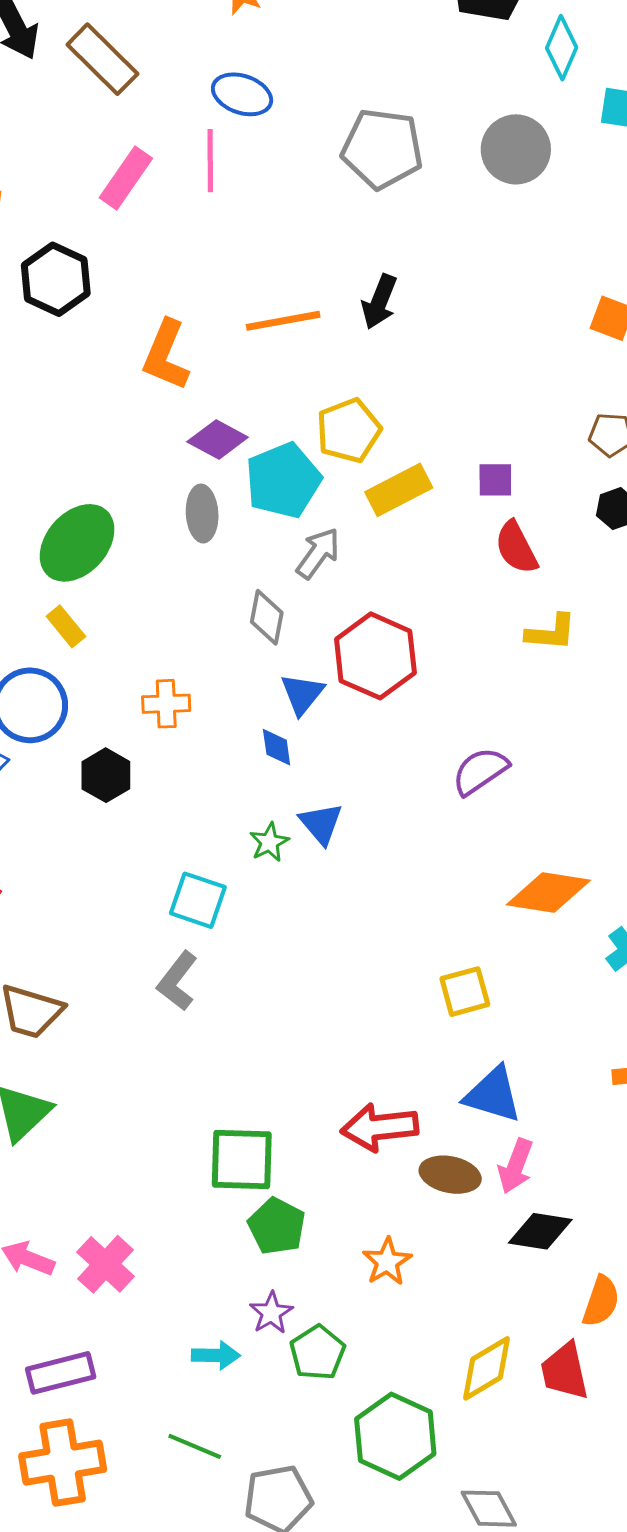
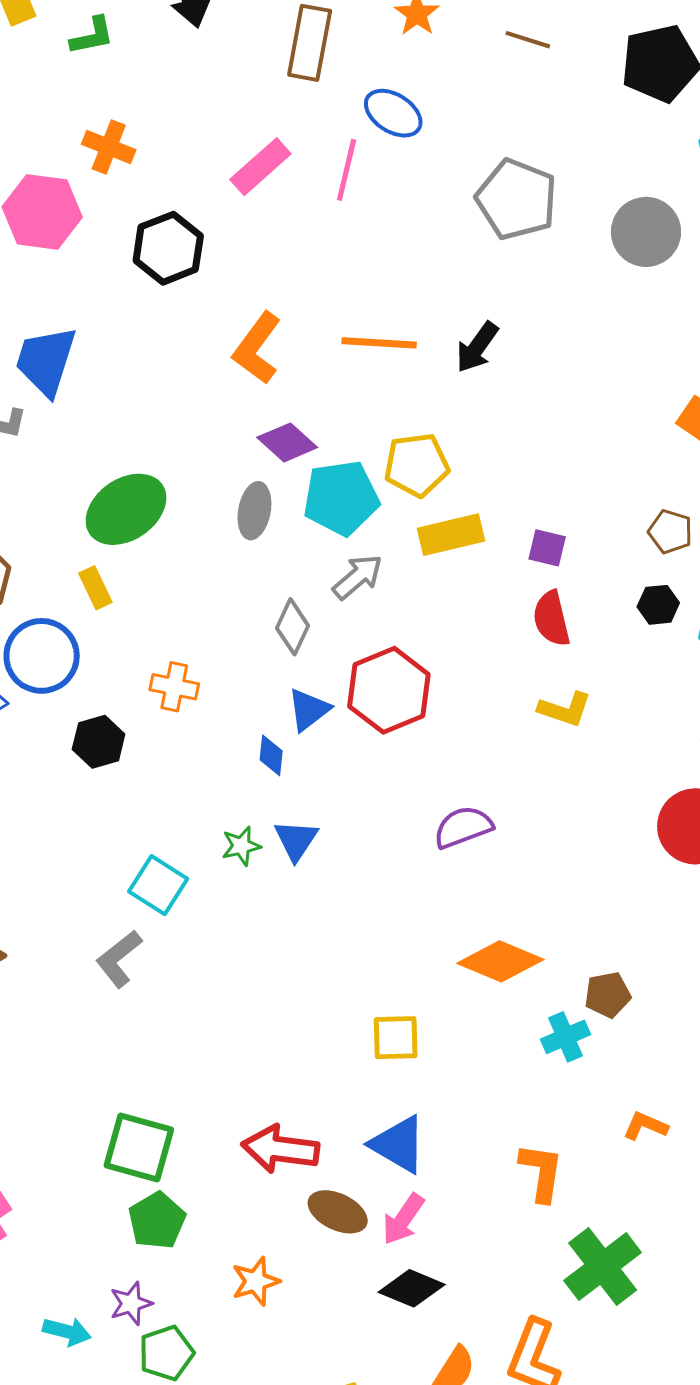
brown rectangle: (102, 59) -> (310, 43), moved, turned 42

